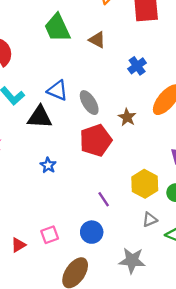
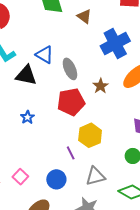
blue cross: (137, 66) -> (115, 43), size x1.8
yellow hexagon: (145, 184) -> (90, 135), moved
gray triangle: (150, 220) -> (95, 176), moved, size x1.5
pink square: (50, 235) -> (20, 177), turned -35

